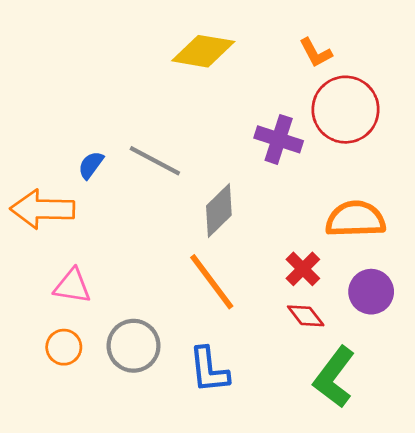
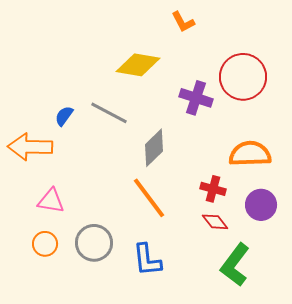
yellow diamond: (203, 51) -> (138, 65), moved
orange L-shape: (316, 53) -> (183, 22), moved
red cross: (303, 269) -> (213, 189), turned -30

